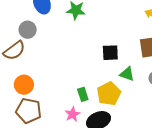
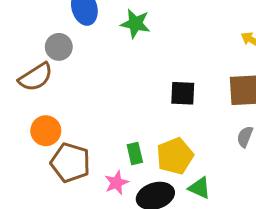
green triangle: (127, 74) -> (200, 188), moved
brown pentagon: (29, 111) -> (70, 163), moved

